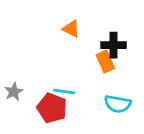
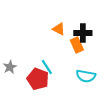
orange triangle: (71, 29) -> (59, 29), moved
cyan line: (64, 92) -> (47, 67), turned 49

